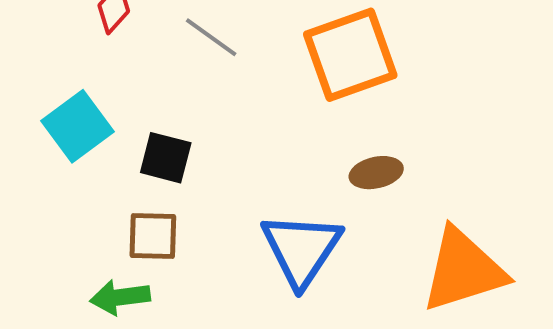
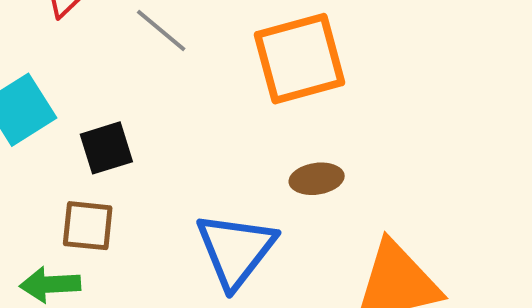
black square: (166, 158) -> (106, 148), turned -36

